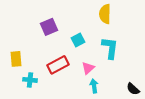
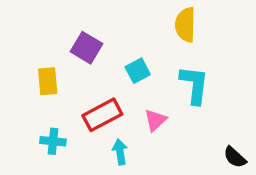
purple square: (49, 27) -> (86, 48), turned -36
yellow rectangle: (16, 59) -> (48, 81), moved
cyan arrow: (94, 86) -> (120, 152), moved

